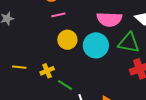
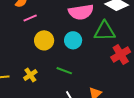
cyan circle: (96, 45) -> (73, 40), size x0.7
green line: (65, 85) -> (64, 71), moved

